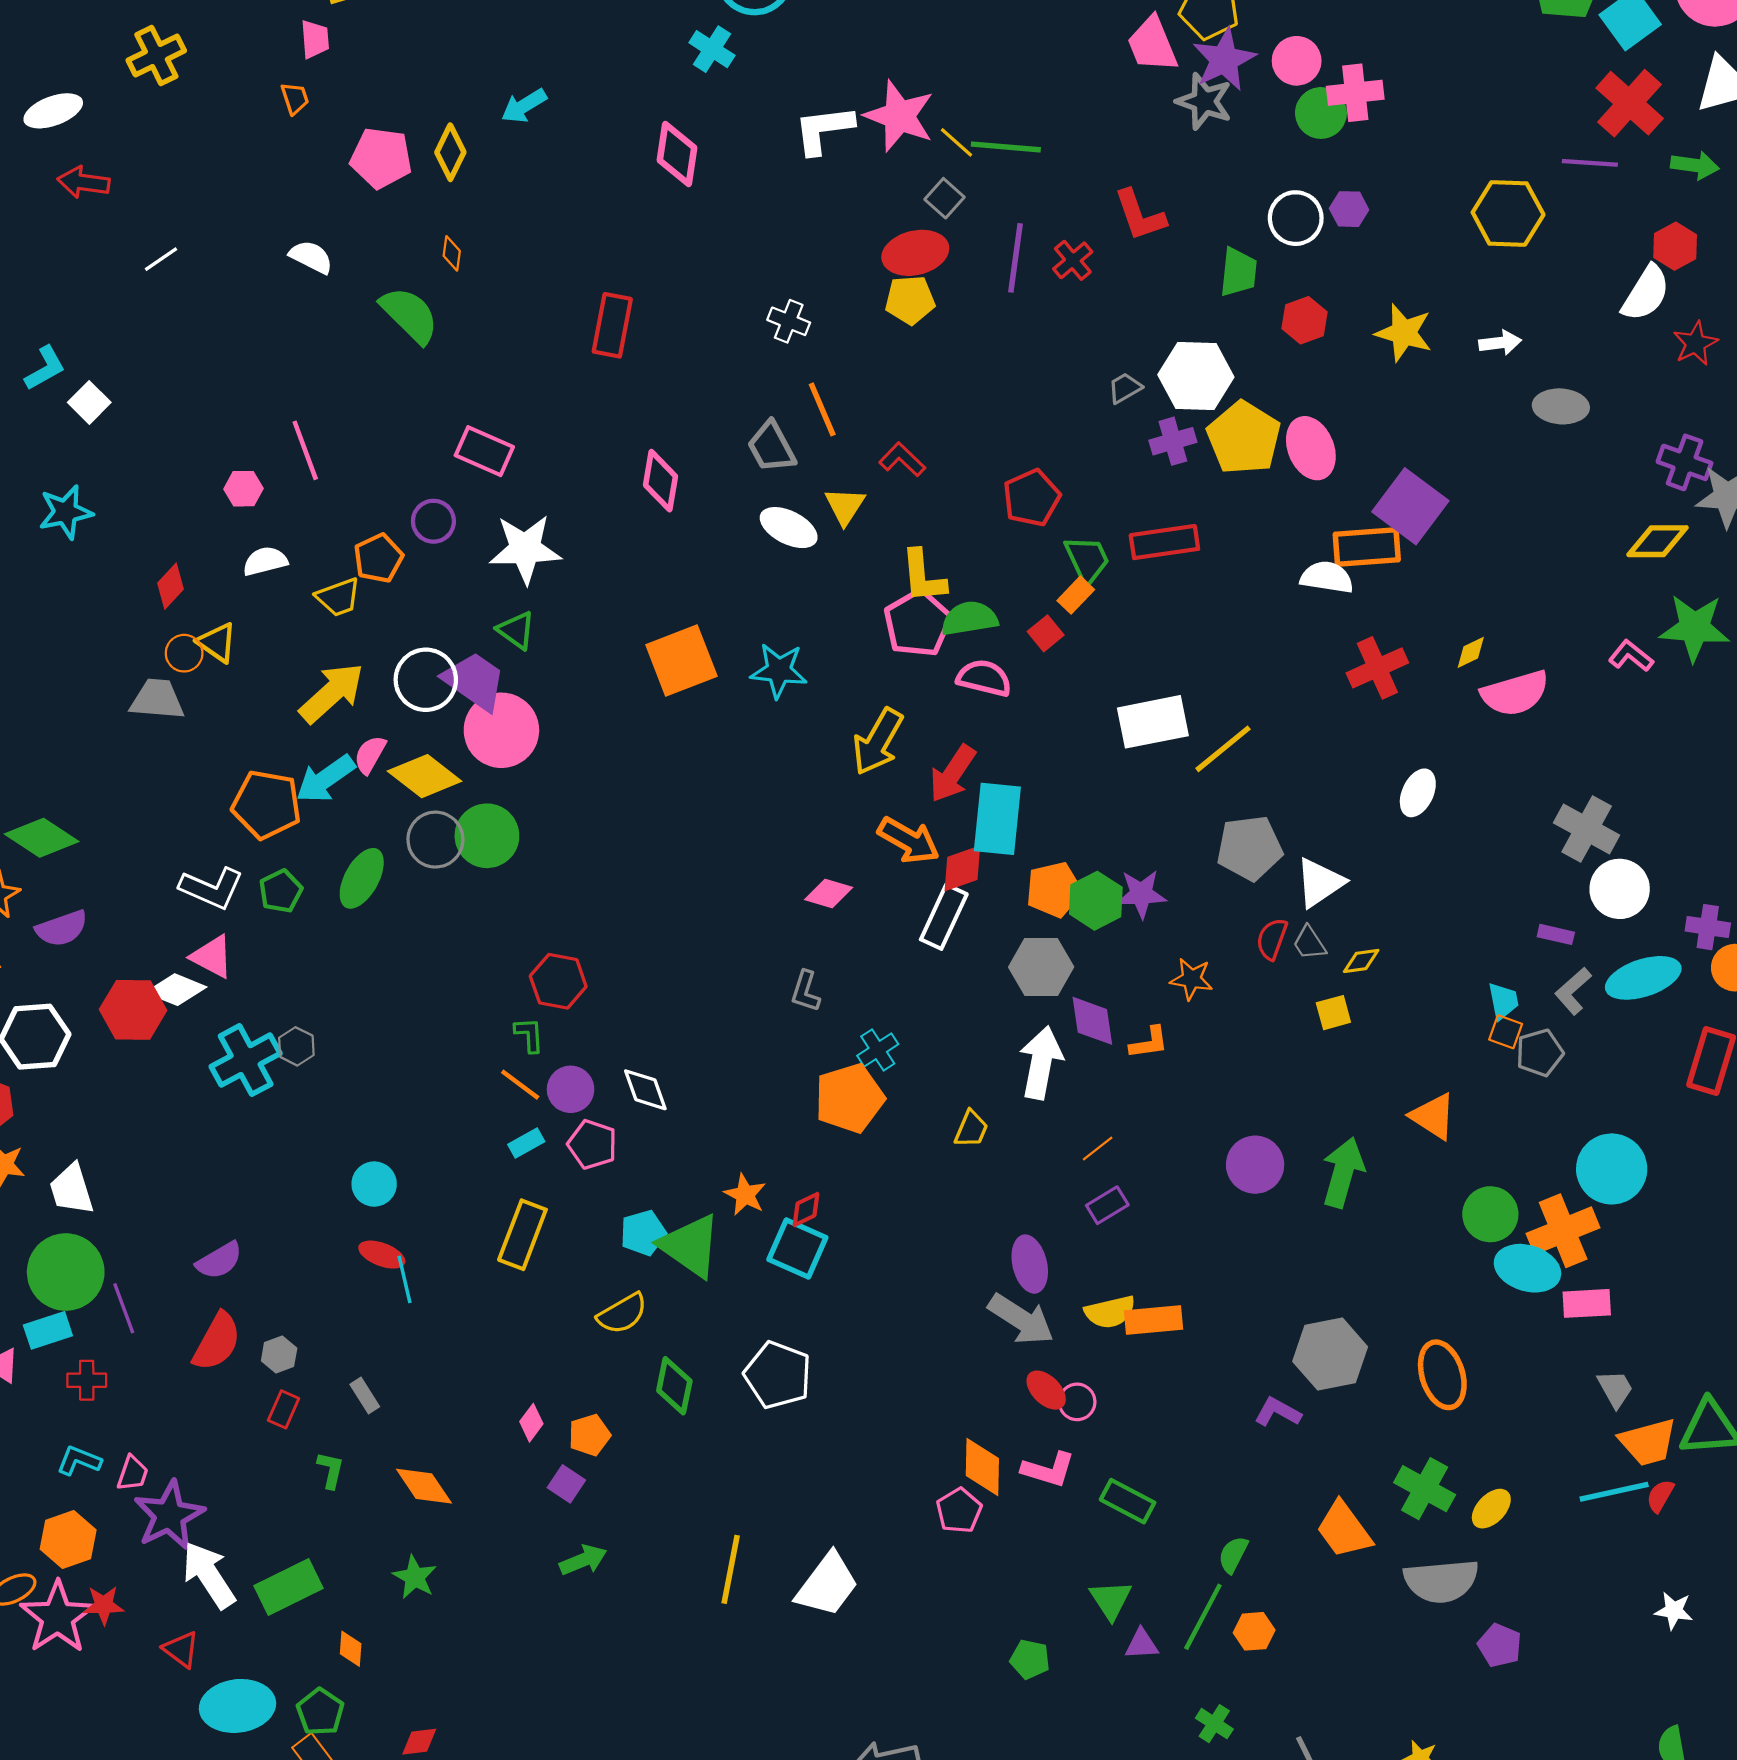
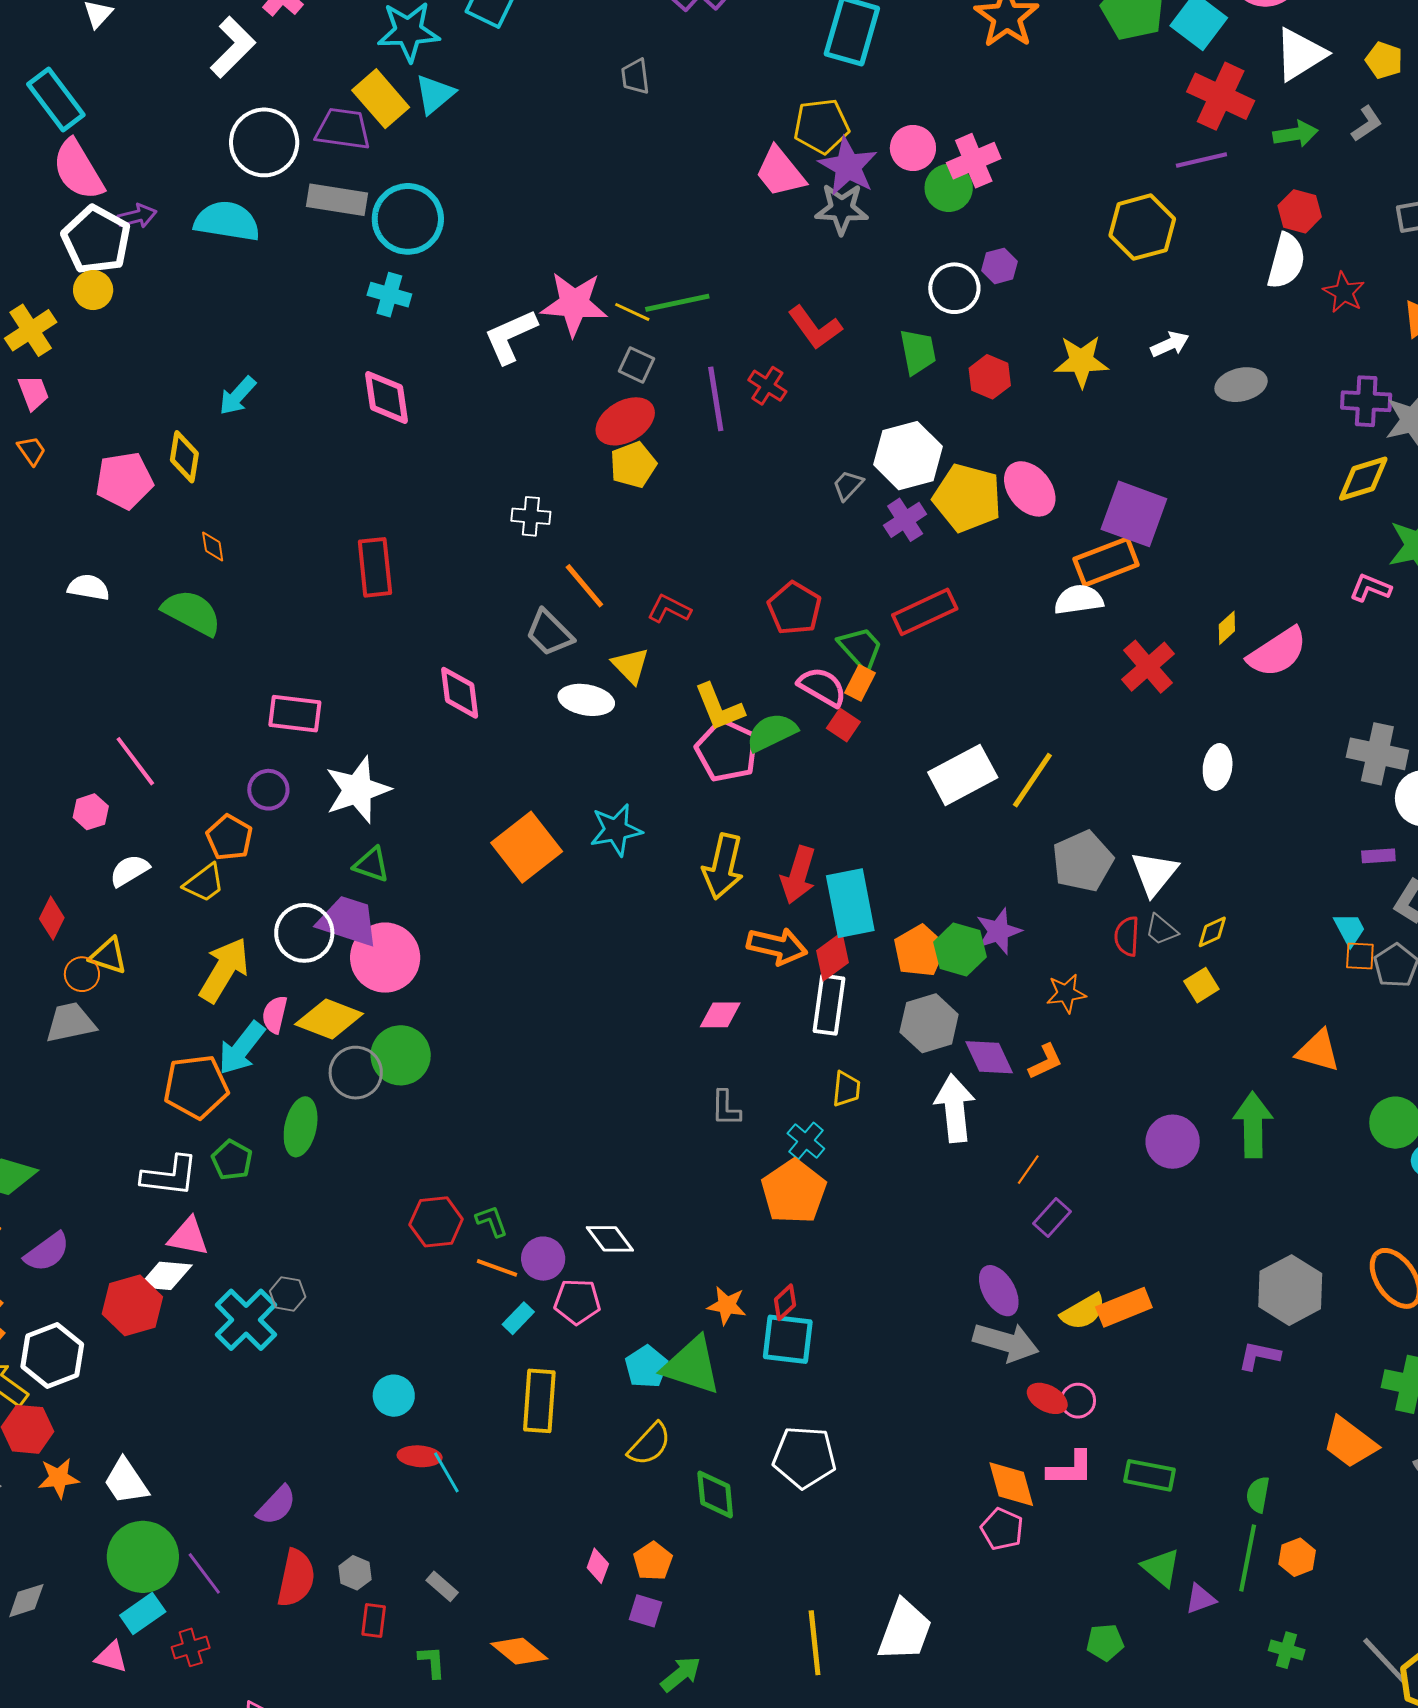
pink semicircle: (984, 678) -> (822, 687), moved, turned 33
red hexagon: (558, 981) -> (436, 1222), moved
yellow trapezoid: (971, 1129) -> (846, 1089), moved

